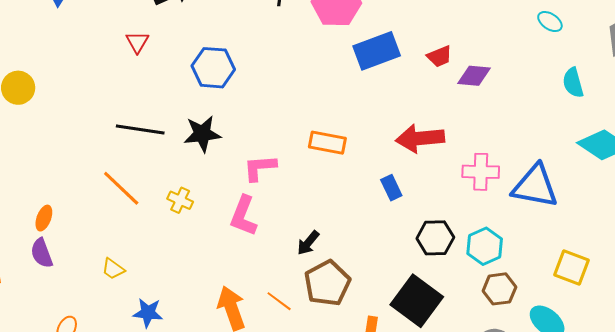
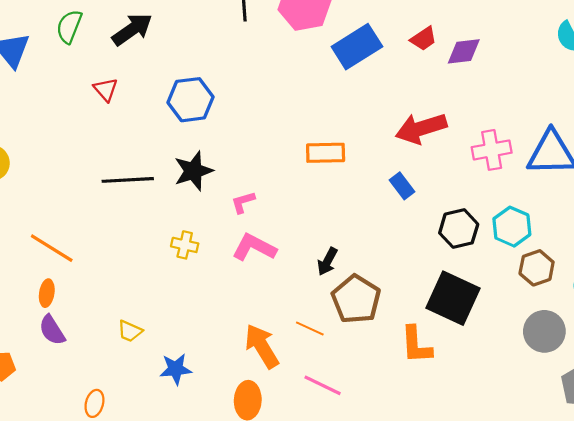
pink L-shape: (260, 168) -> (243, 202), moved, size x0.7
orange line: (121, 188) -> (52, 248), moved
pink L-shape: (243, 216) -> (254, 247), turned 108

